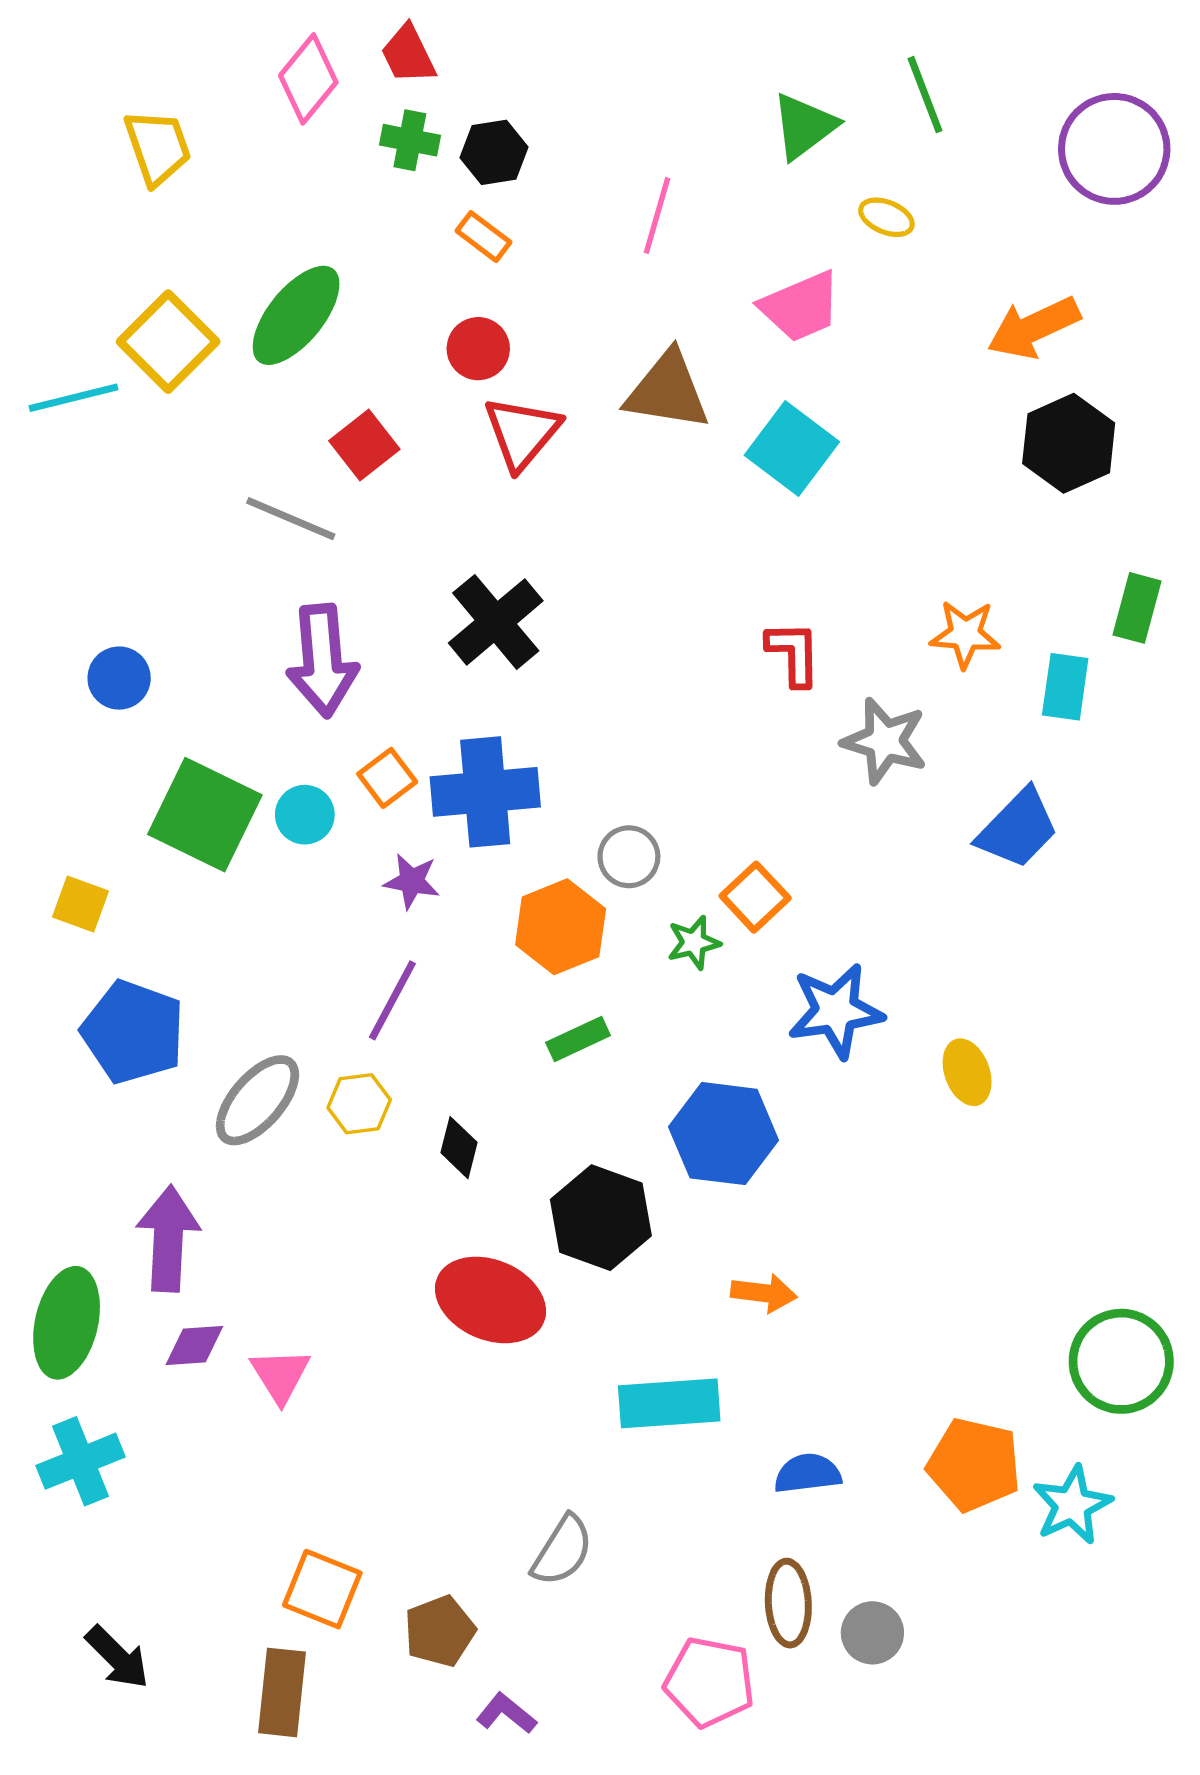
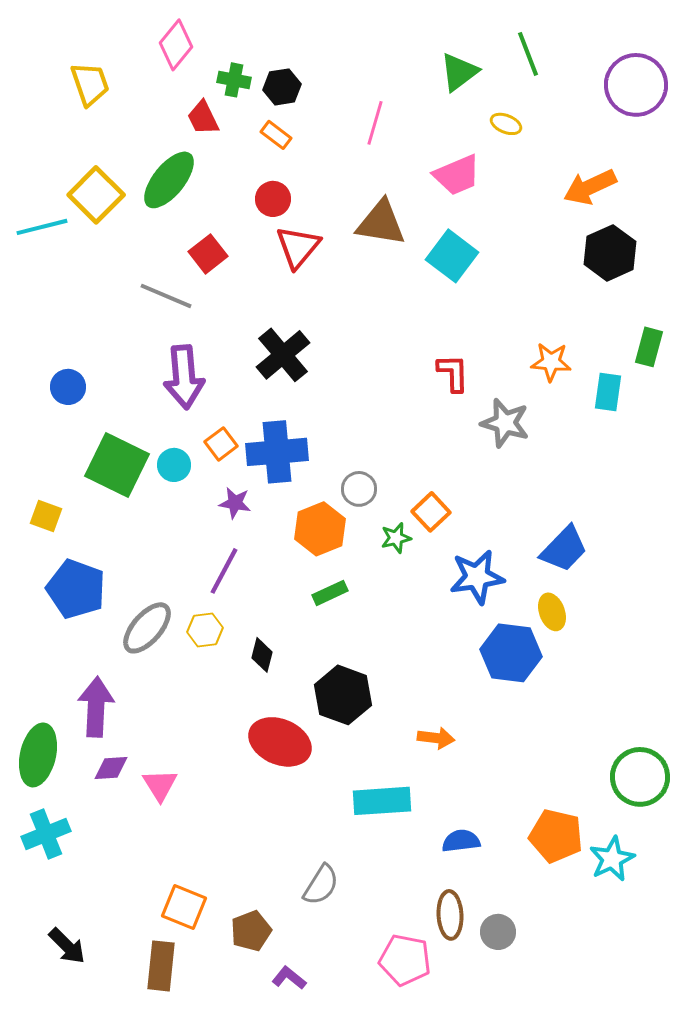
red trapezoid: (408, 54) -> (203, 118), moved
blue trapezoid: (1018, 829) -> (564, 549), moved
blue hexagon: (724, 1134) -> (511, 653), moved

